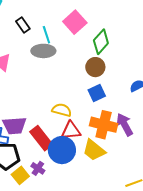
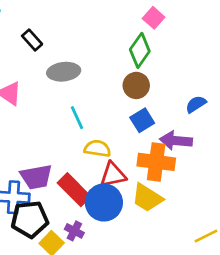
pink square: (75, 22) -> (154, 18), moved, size x0.7
cyan line: (46, 35) -> (77, 118), moved
purple arrow: (125, 125) -> (176, 141), moved, turned -50

